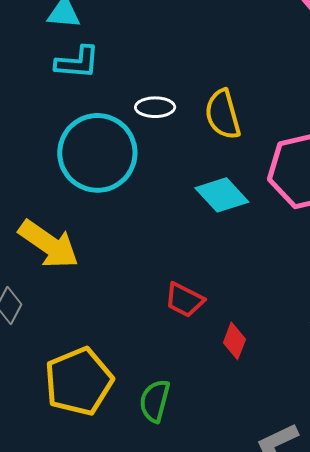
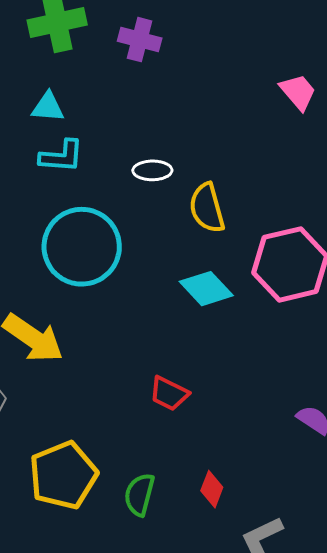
white ellipse: (155, 107) -> (152, 170), moved
red diamond: (234, 341) -> (212, 489), moved

